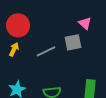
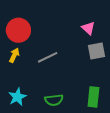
gray square: (73, 42) -> (97, 51), moved

